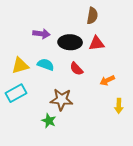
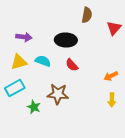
purple arrow: (41, 34) -> (24, 37), moved
red triangle: (97, 43) -> (114, 28), moved, turned -42
orange arrow: (107, 80) -> (111, 76), moved
green star: (49, 121) -> (34, 107), moved

